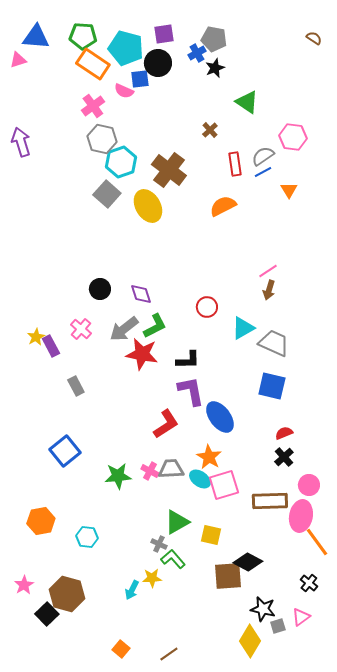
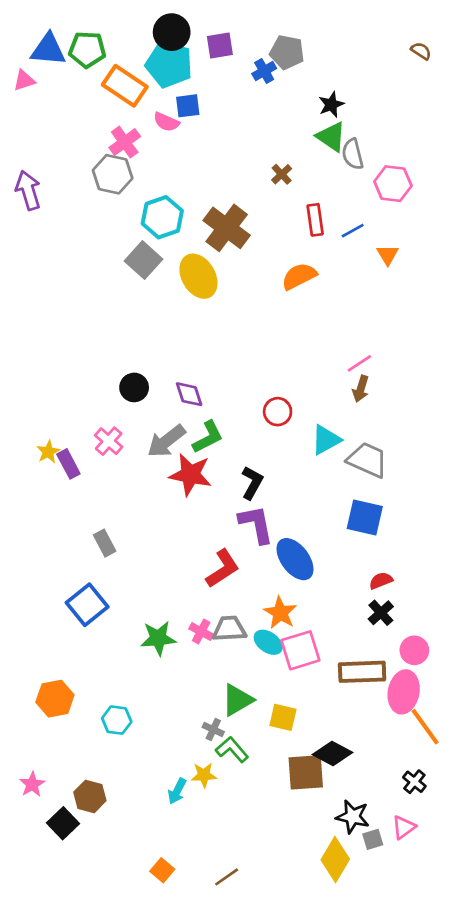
green pentagon: (83, 36) -> (87, 50), moved
black circle: (158, 63) -> (172, 32), moved
black star: (215, 68) -> (331, 105), moved
gray hexagon: (102, 139) -> (113, 174), moved
gray semicircle: (263, 156) -> (353, 154), moved, turned -70
black L-shape: (188, 360) -> (252, 483), turned -60
gray rectangle: (76, 386) -> (105, 543), moved
brown hexagon: (67, 594) -> (90, 796), size x0.7

